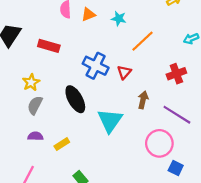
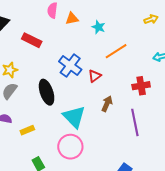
purple line: (177, 115) -> (135, 122), turned 36
cyan triangle: (110, 121) -> (74, 117), turned -30
pink circle: (159, 143) -> (70, 147), moved

